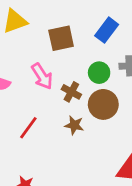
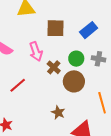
brown star: (74, 125) -> (58, 112), moved

